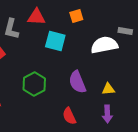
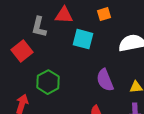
green hexagon: (34, 84) -> (48, 82), moved

